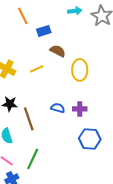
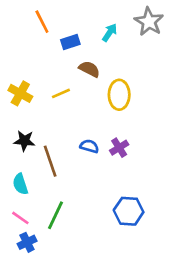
cyan arrow: (75, 11) -> (110, 32), moved, turned -48
purple cross: (80, 109) -> (119, 148), turned -32
blue hexagon: (90, 139) -> (129, 211), moved

